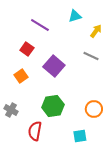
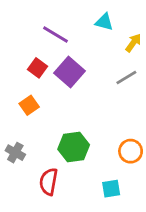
cyan triangle: (75, 16) -> (104, 22), turned 32
gray line: (91, 56) -> (126, 78), turned -56
purple square: (54, 66) -> (69, 72), moved

